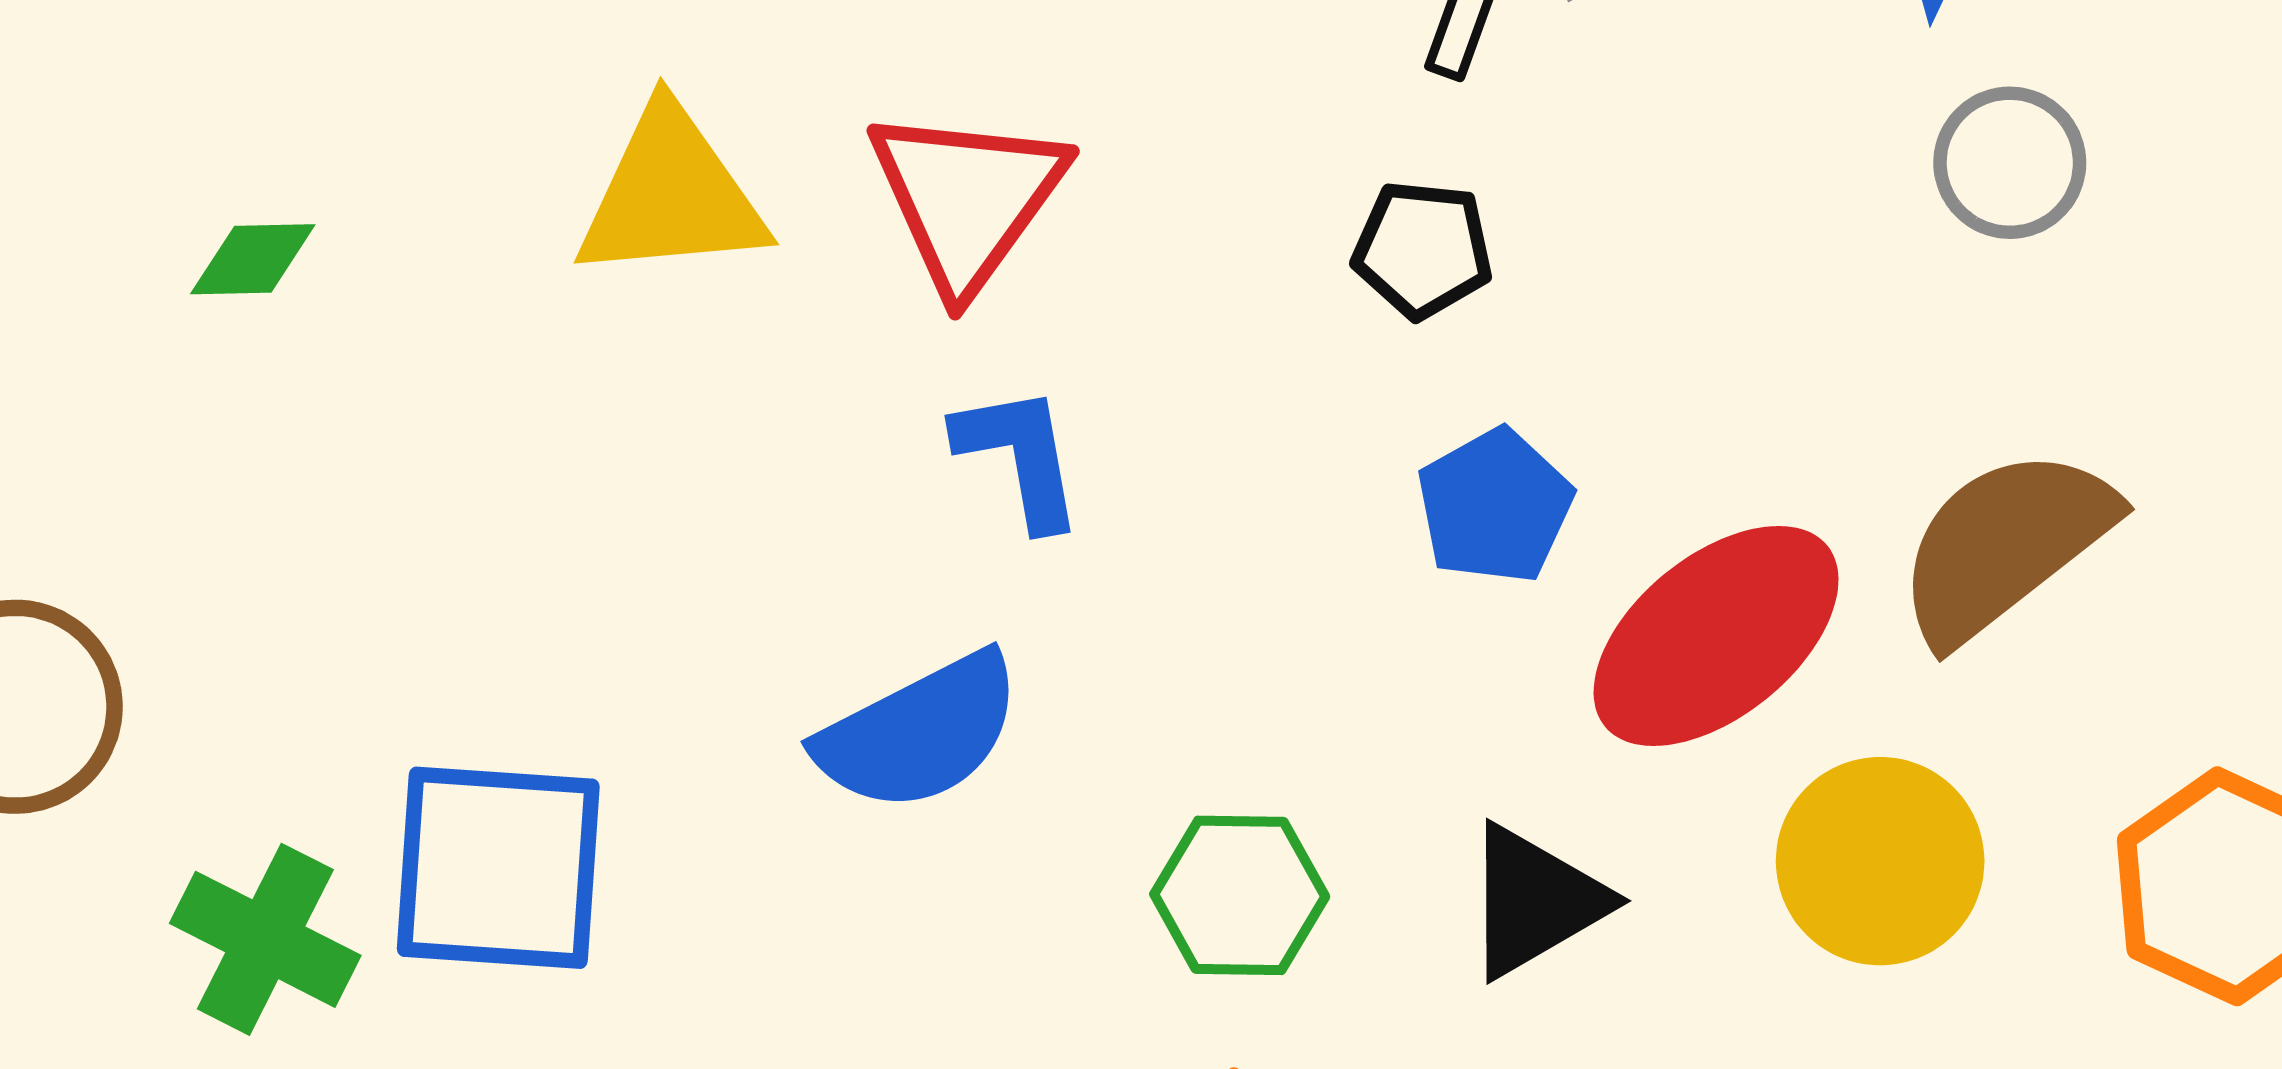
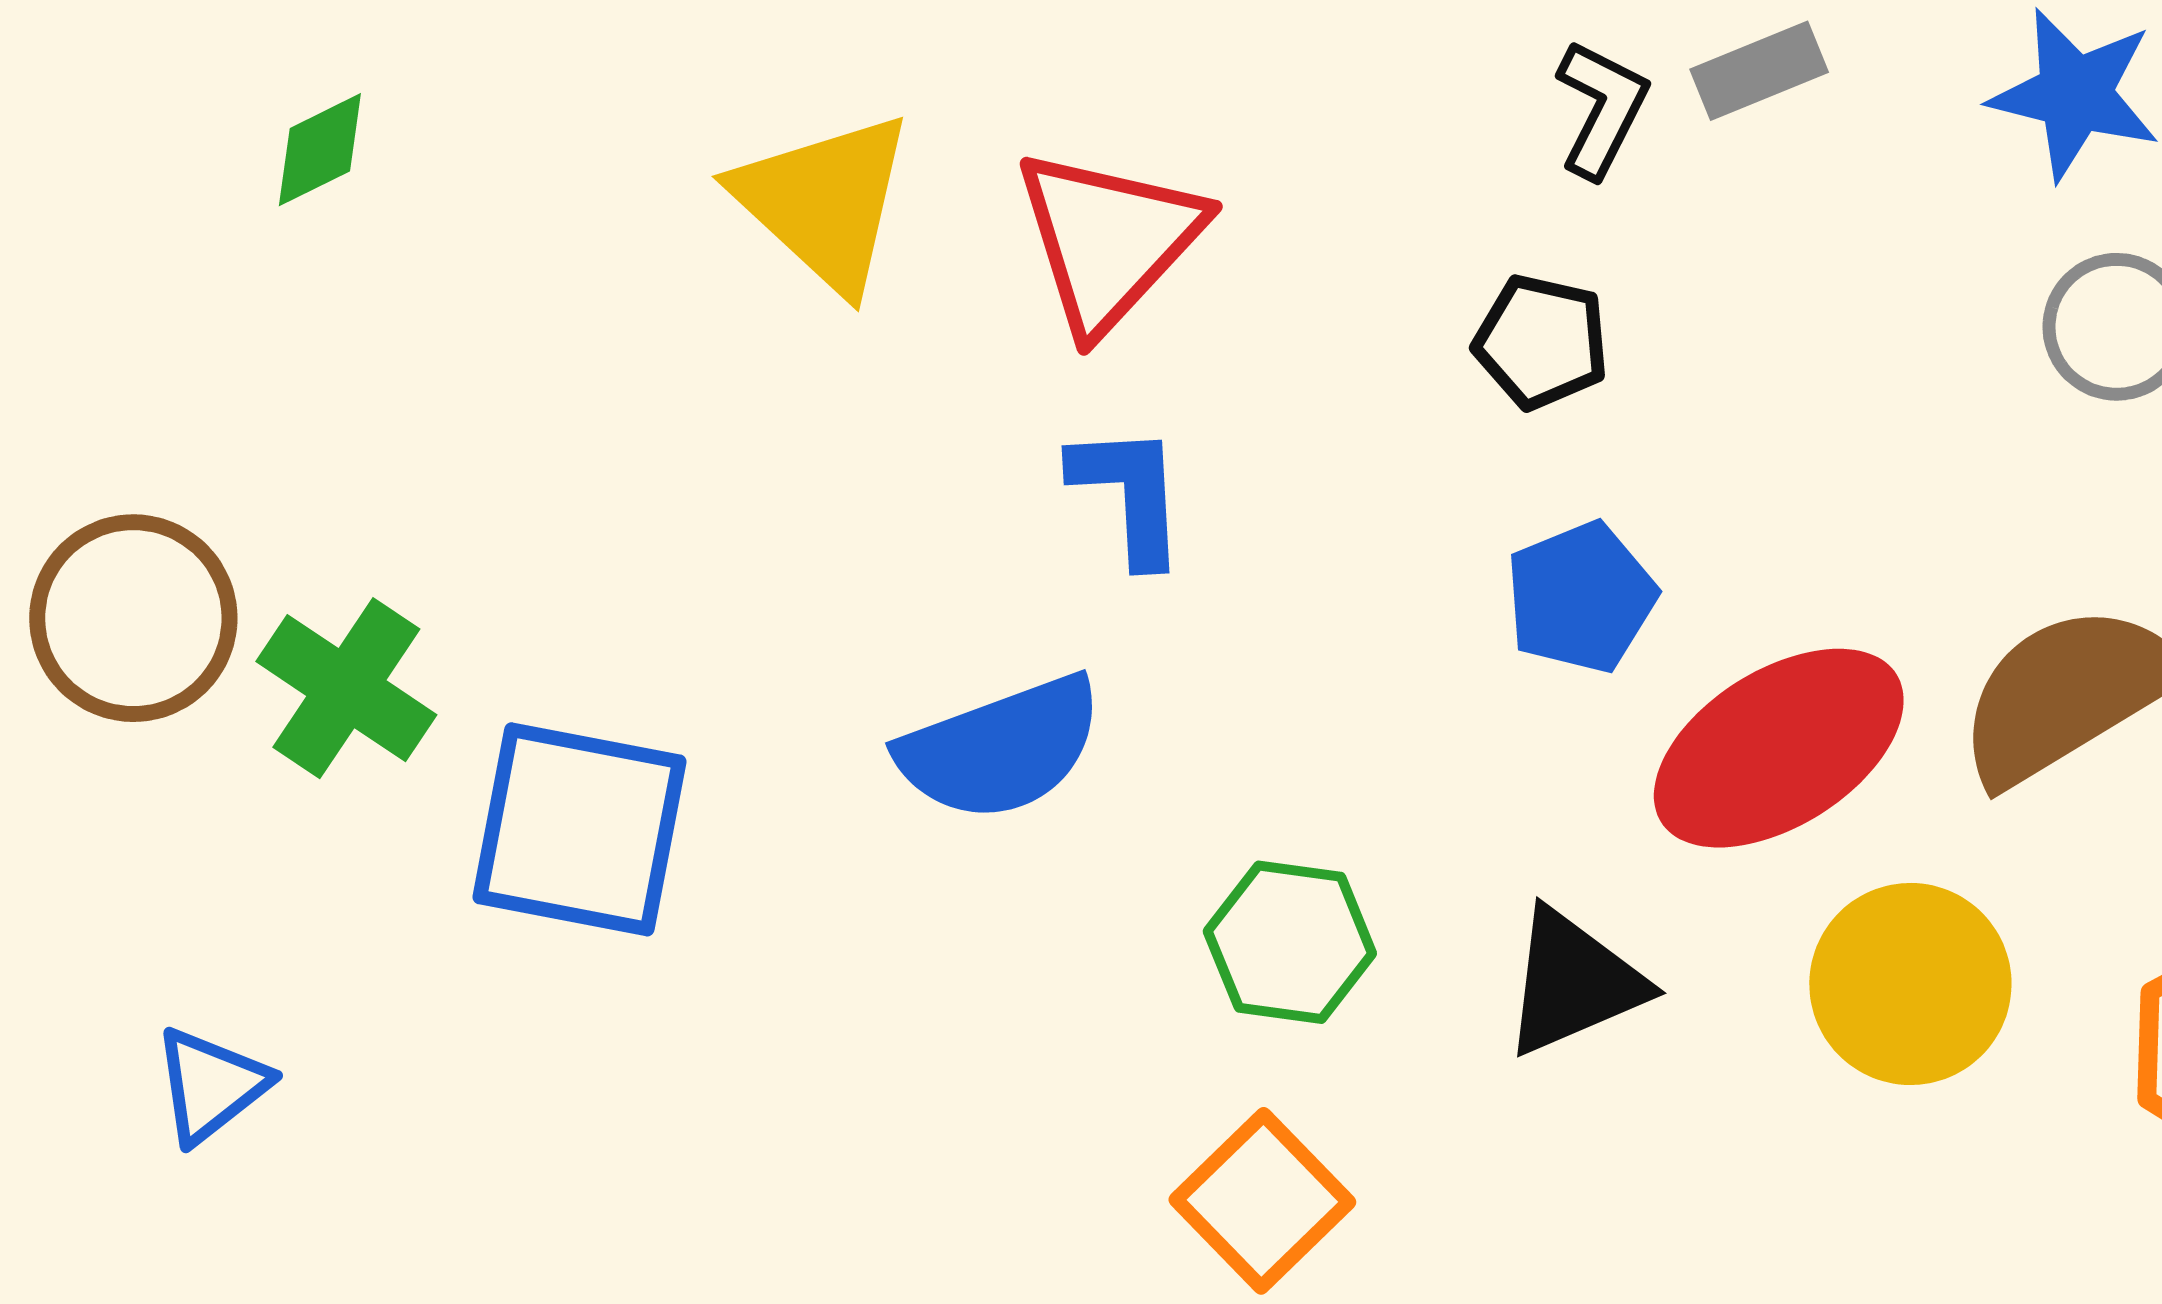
yellow triangle: (671, 195) -> (824, 202), turned 41
green diamond: (253, 259) -> (320, 150), moved, turned -32
green cross: (265, 939) -> (346, 688), moved

